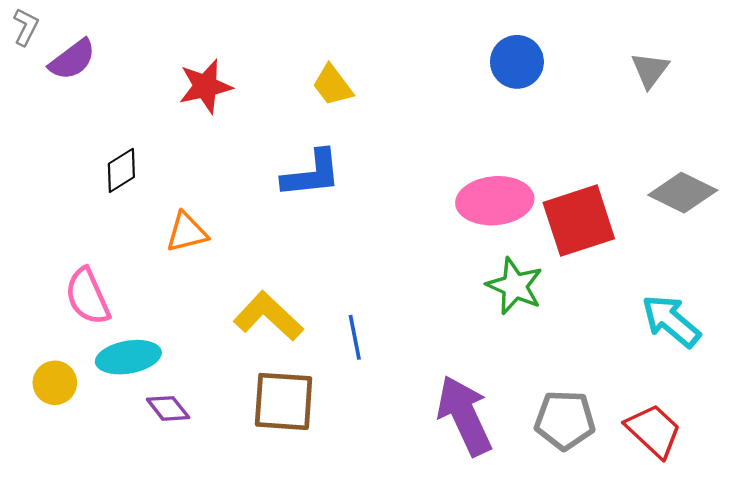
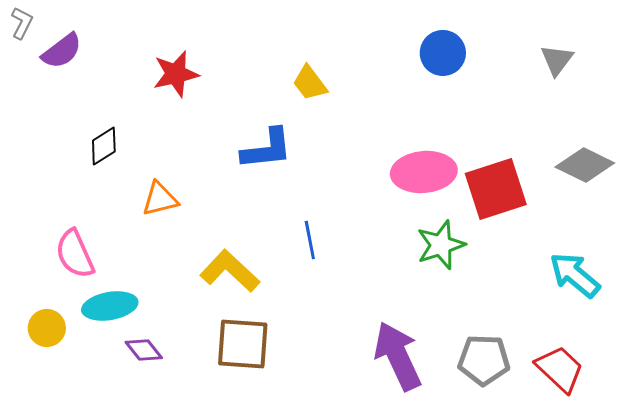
yellow trapezoid: (333, 85) -> (310, 83), moved
green star: (515, 286) -> (441, 245), turned 30
blue line: (355, 337) -> (310, 240), moved

